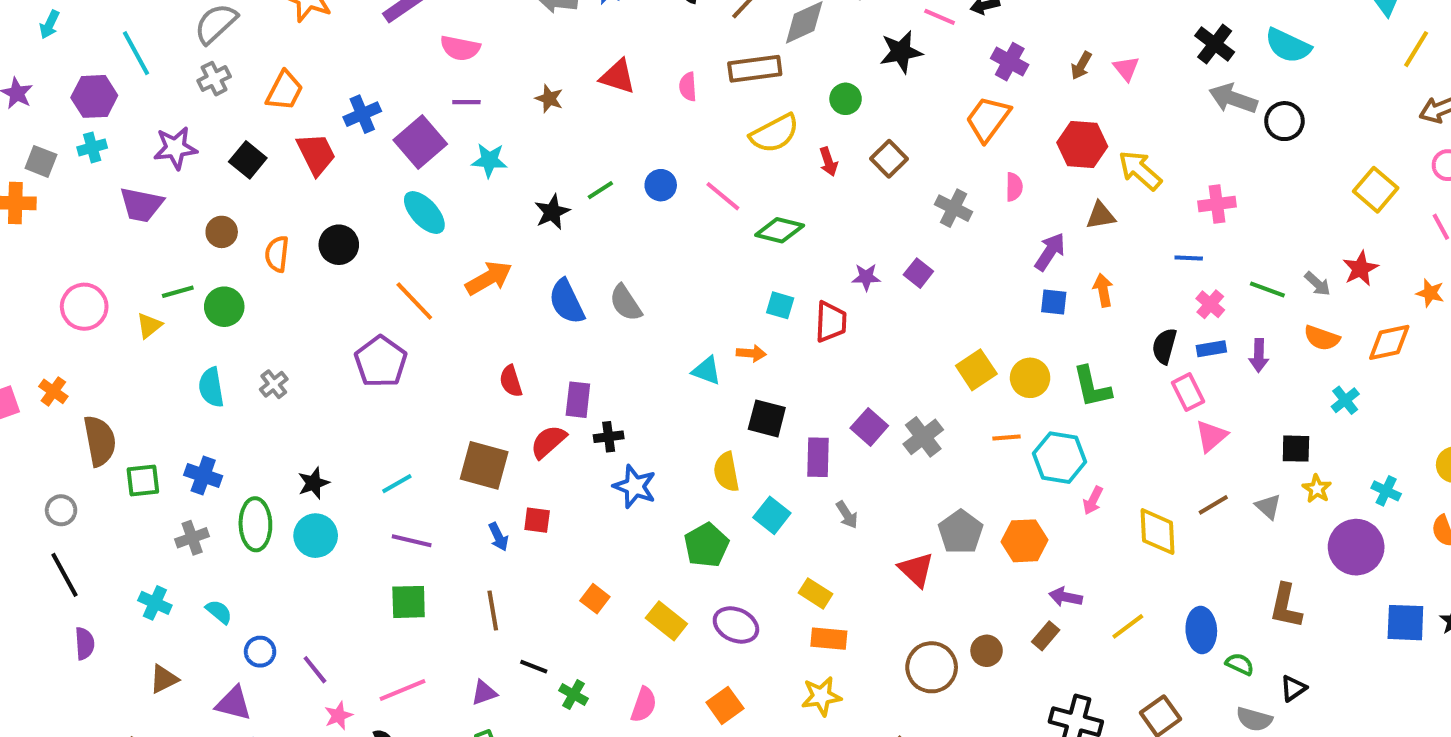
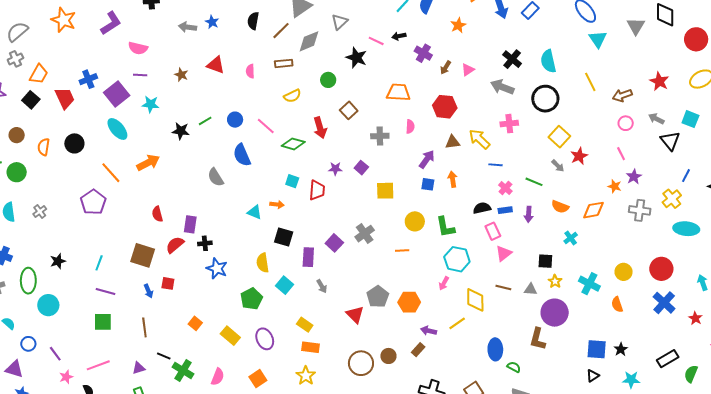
cyan semicircle: (1288, 46) -> (548, 61), turned 50
yellow line: (1416, 49) -> (590, 82), moved, turned -60
black star: (901, 52) -> (356, 58), turned 30
purple cross: (1010, 62) -> (423, 53), moved
pink triangle: (1126, 68) -> (468, 70), turned 32
brown rectangle: (755, 69) -> (284, 63), size x0.7
orange trapezoid: (284, 91) -> (39, 74), moved
gray arrow: (1233, 99) -> (502, 87), moved
orange trapezoid: (988, 119) -> (398, 92), turned 55
black circle: (1284, 121) -> (545, 99), size x1.4
yellow semicircle: (774, 133) -> (292, 96), size x0.7
red arrow: (828, 162) -> (320, 128), moved, size x1.5
yellow arrow: (1140, 170) -> (479, 139), moved
yellow square: (1376, 190) -> (559, 137), moved
pink cross: (1217, 204) -> (509, 124), moved
gray cross: (954, 208) -> (380, 136), turned -30
black star: (552, 212) -> (181, 131), turned 30
red star: (1360, 269) -> (579, 156), moved
gray arrow: (1317, 284) -> (558, 166), moved
blue semicircle: (567, 302) -> (242, 155), moved
black semicircle: (1164, 346) -> (482, 208), turned 60
yellow square: (976, 370) -> (385, 191), moved, turned 30
gray cross: (923, 437) -> (365, 234), moved
cyan hexagon: (1060, 458) -> (457, 259), moved
cyan line: (397, 484) -> (99, 263), turned -42
cyan cross: (1386, 491) -> (589, 284), size x1.5
brown line: (1213, 505) -> (503, 288), turned 42
gray triangle: (1268, 507) -> (531, 289), turned -40
cyan circle: (316, 536) -> (48, 305), moved
purple circle: (1356, 547) -> (555, 313), moved
purple ellipse: (736, 625) -> (265, 339), turned 40
yellow line: (1128, 626) -> (457, 323), moved
black triangle: (1293, 688) -> (593, 376), moved
green cross: (573, 695) -> (183, 371), size x1.5
yellow star: (821, 696) -> (306, 376), turned -30

